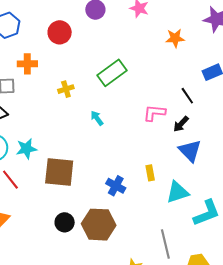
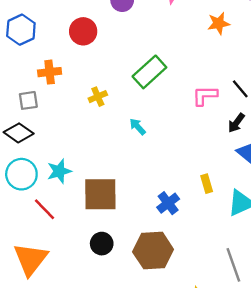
pink L-shape: (154, 113) -> (205, 96), moved
blue cross: (116, 186) -> (168, 203), turned 30
black circle: (65, 222) -> (102, 244), moved

